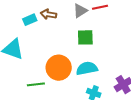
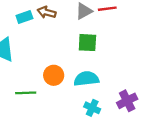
orange circle: (59, 68) -> (54, 75), size x0.7

